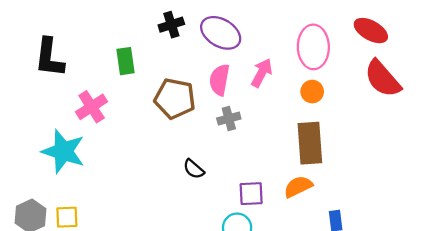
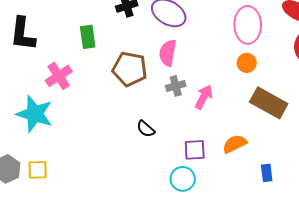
pink arrow: (262, 73) -> (204, 97), moved
brown rectangle: (310, 143) -> (269, 103), moved, turned -57

